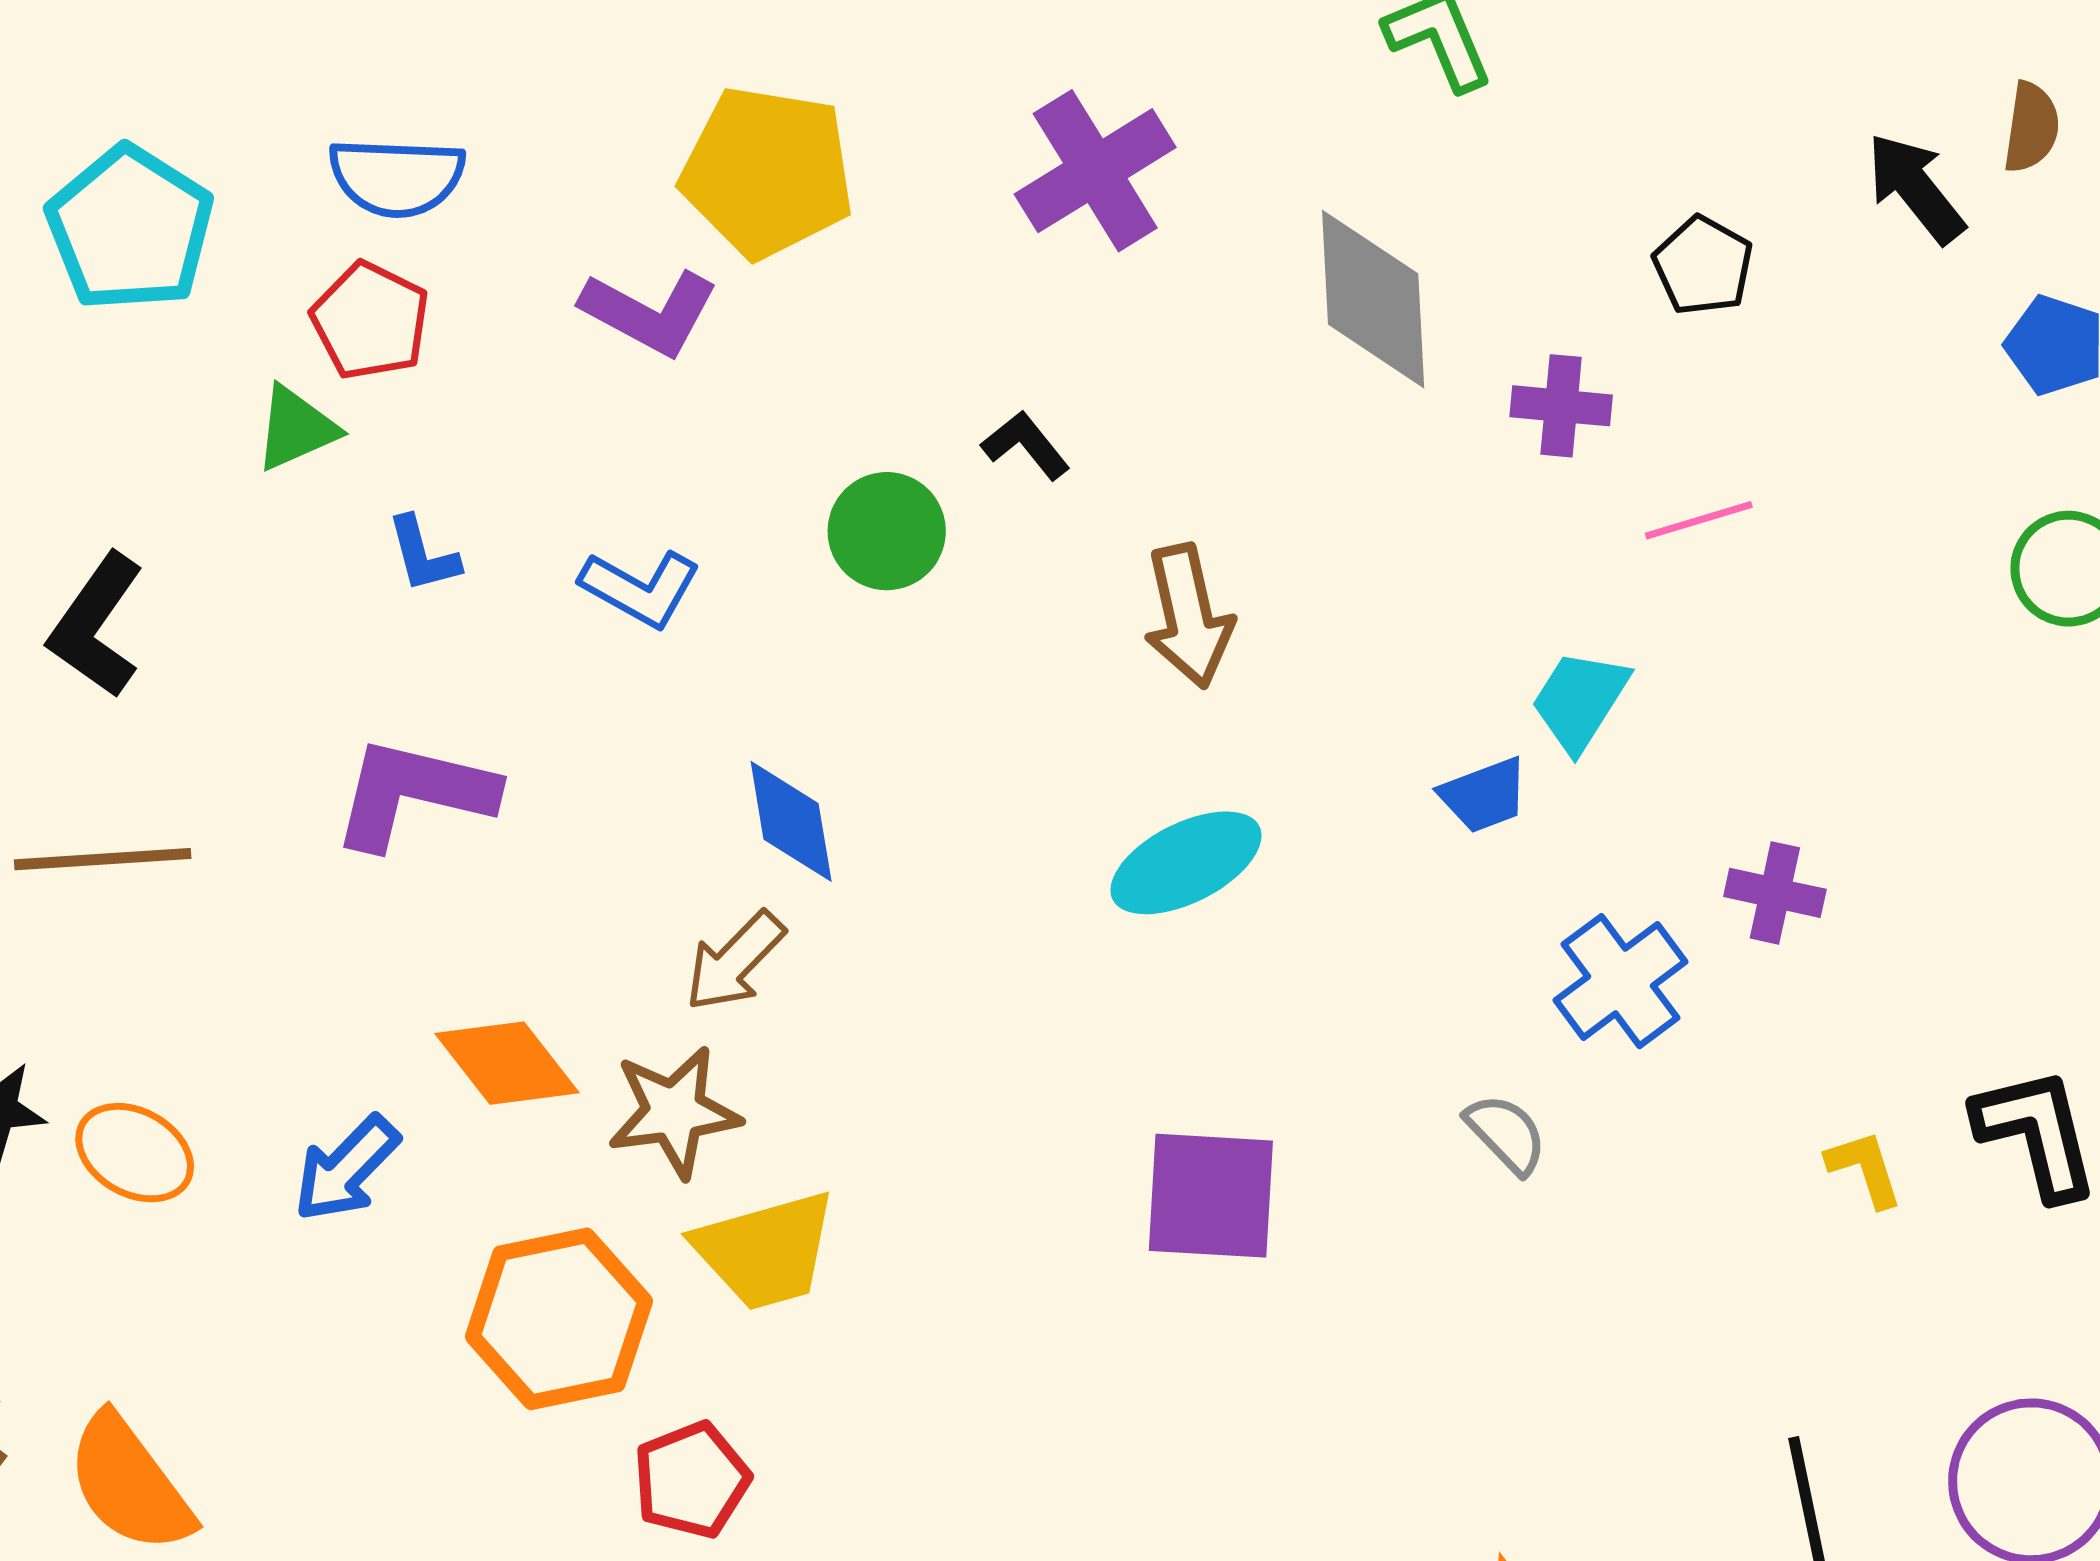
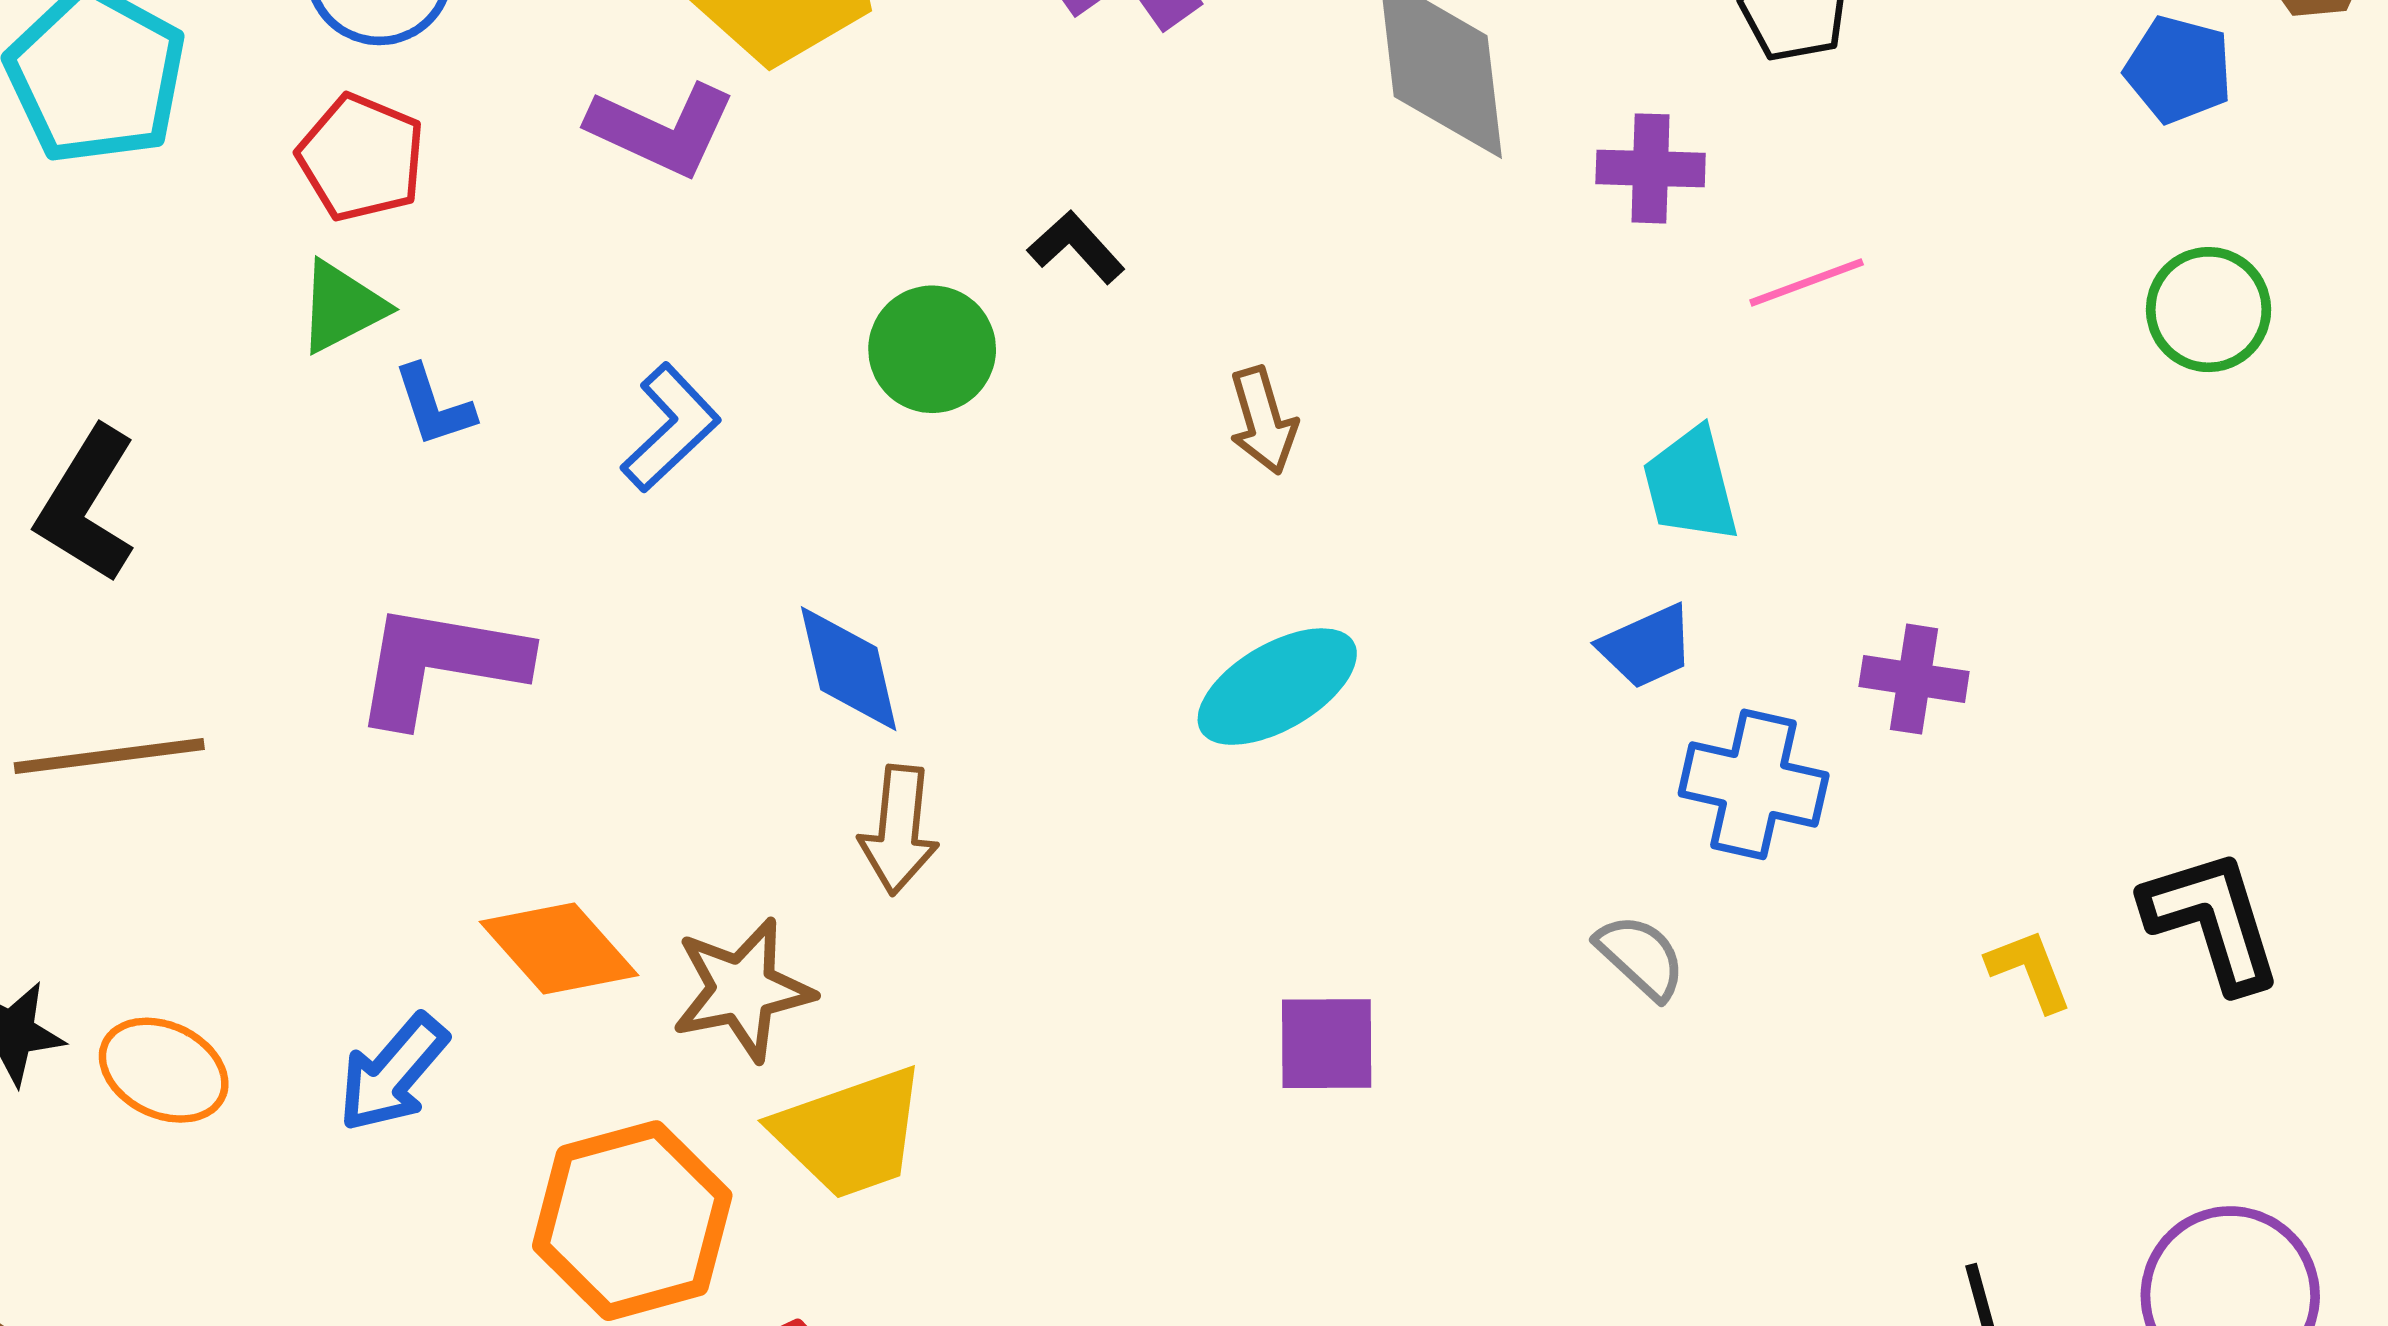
green triangle: (296, 428) -> (342, 307), moved
blue L-shape: (640, 588) -> (671, 428), turned -69
brown arrow: (1188, 616) -> (1263, 420), size x0.7
cyan trapezoid: (1580, 701) -> (1691, 485), turned -43
blue trapezoid: (1484, 795) -> (1647, 647), moved
brown arrow: (735, 961) -> (899, 830), moved, turned -35
blue cross: (1620, 981) -> (1754, 784), turned -37
purple square: (1211, 1196) -> (1327, 1044), size x0.7

